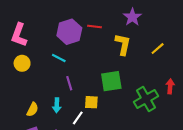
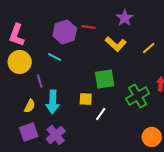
yellow L-shape: (123, 44) -> (116, 44), turned 120
yellow circle: (22, 63) -> (20, 62), size x1.5
purple line: (69, 83) -> (40, 81), moved
cyan arrow: (57, 105) -> (53, 102), size x1.6
white line: (78, 118) -> (101, 114), moved

